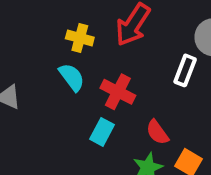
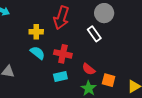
white rectangle: (185, 70) -> (94, 34), turned -42
cyan rectangle: (102, 132) -> (60, 77), turned 64

